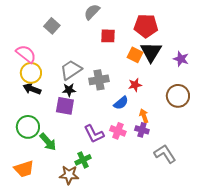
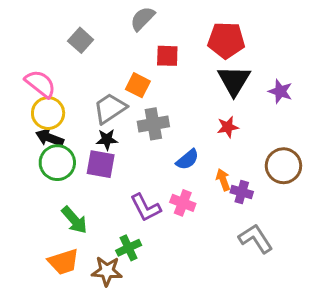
orange square: (135, 55) -> (138, 85), moved
red star: (135, 85) -> (228, 127), moved
brown circle: (178, 96) -> (283, 166), moved
green circle: (28, 127) -> (57, 163), moved
purple cross: (142, 130) -> (242, 192), moved
orange trapezoid: (24, 169) -> (64, 262), moved

